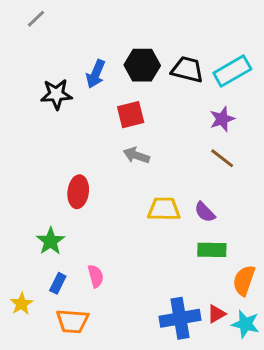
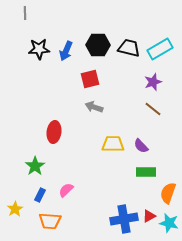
gray line: (36, 19) -> (25, 13), turned -48
black star: (56, 94) -> (39, 49), moved
pink semicircle: (96, 276) -> (66, 190), turned -119

